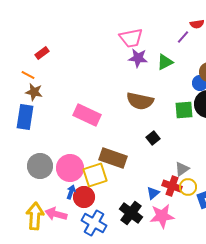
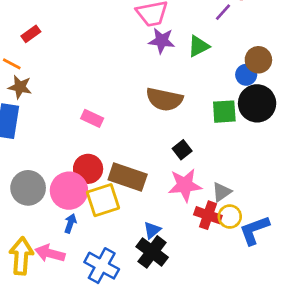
pink rectangle: (87, 115) -> (92, 118), size x0.6
blue triangle: (153, 193) -> (152, 230), moved
red circle: (84, 197) -> (88, 169), moved
pink star: (162, 216) -> (185, 185), moved

